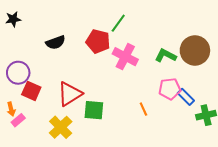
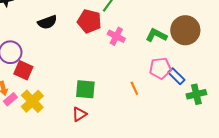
pink cross: (125, 57) -> (116, 36), size x0.7
red triangle: (70, 94) -> (79, 114), moved, size x0.6
yellow cross: (61, 127) -> (32, 101), moved

